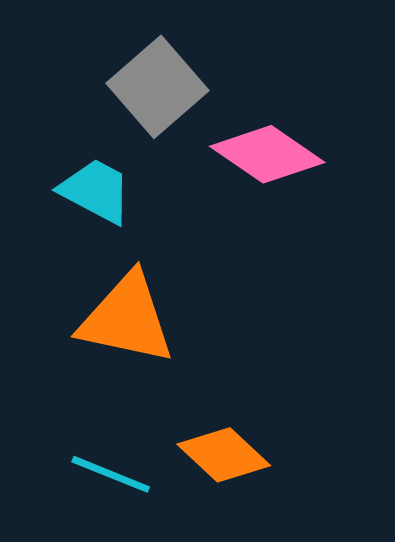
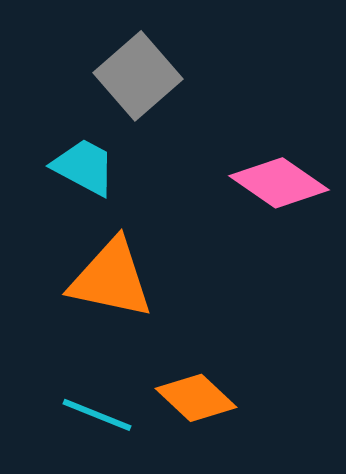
pink diamond: (267, 154) -> (279, 183), moved

